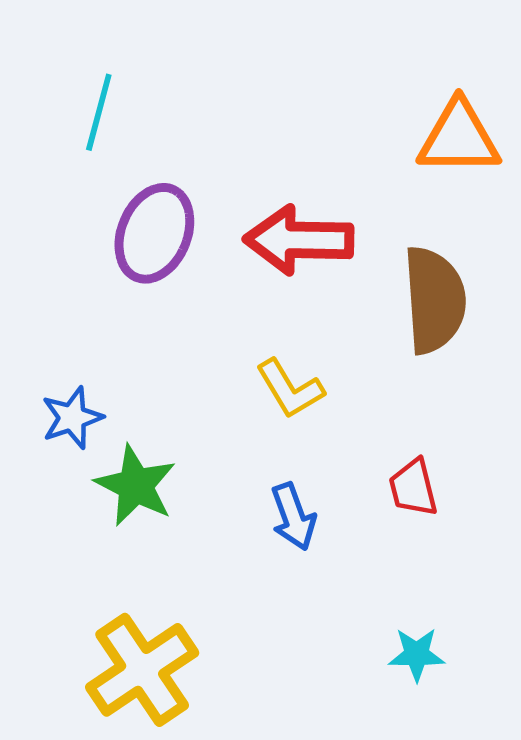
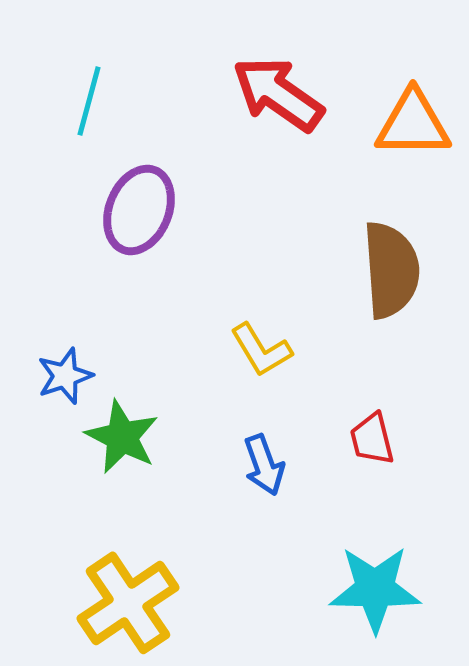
red arrow: (299, 240) -> (278, 94), moved, turned 34
cyan star: (417, 654) -> (375, 589), size x1.8

